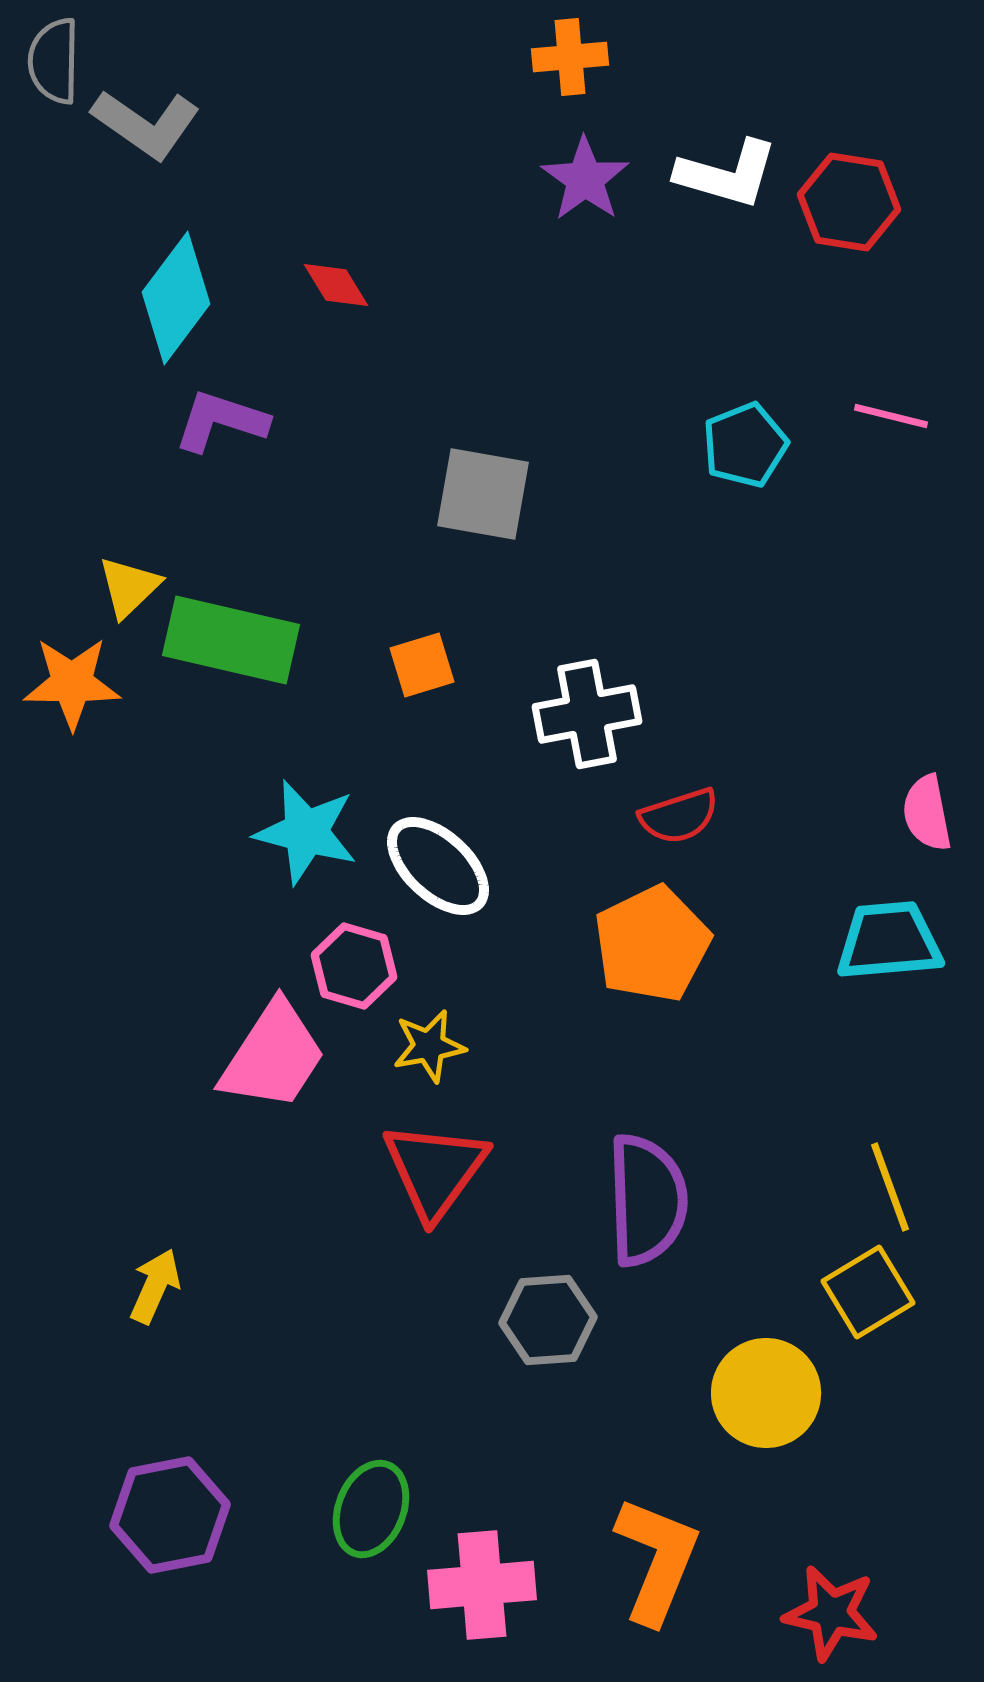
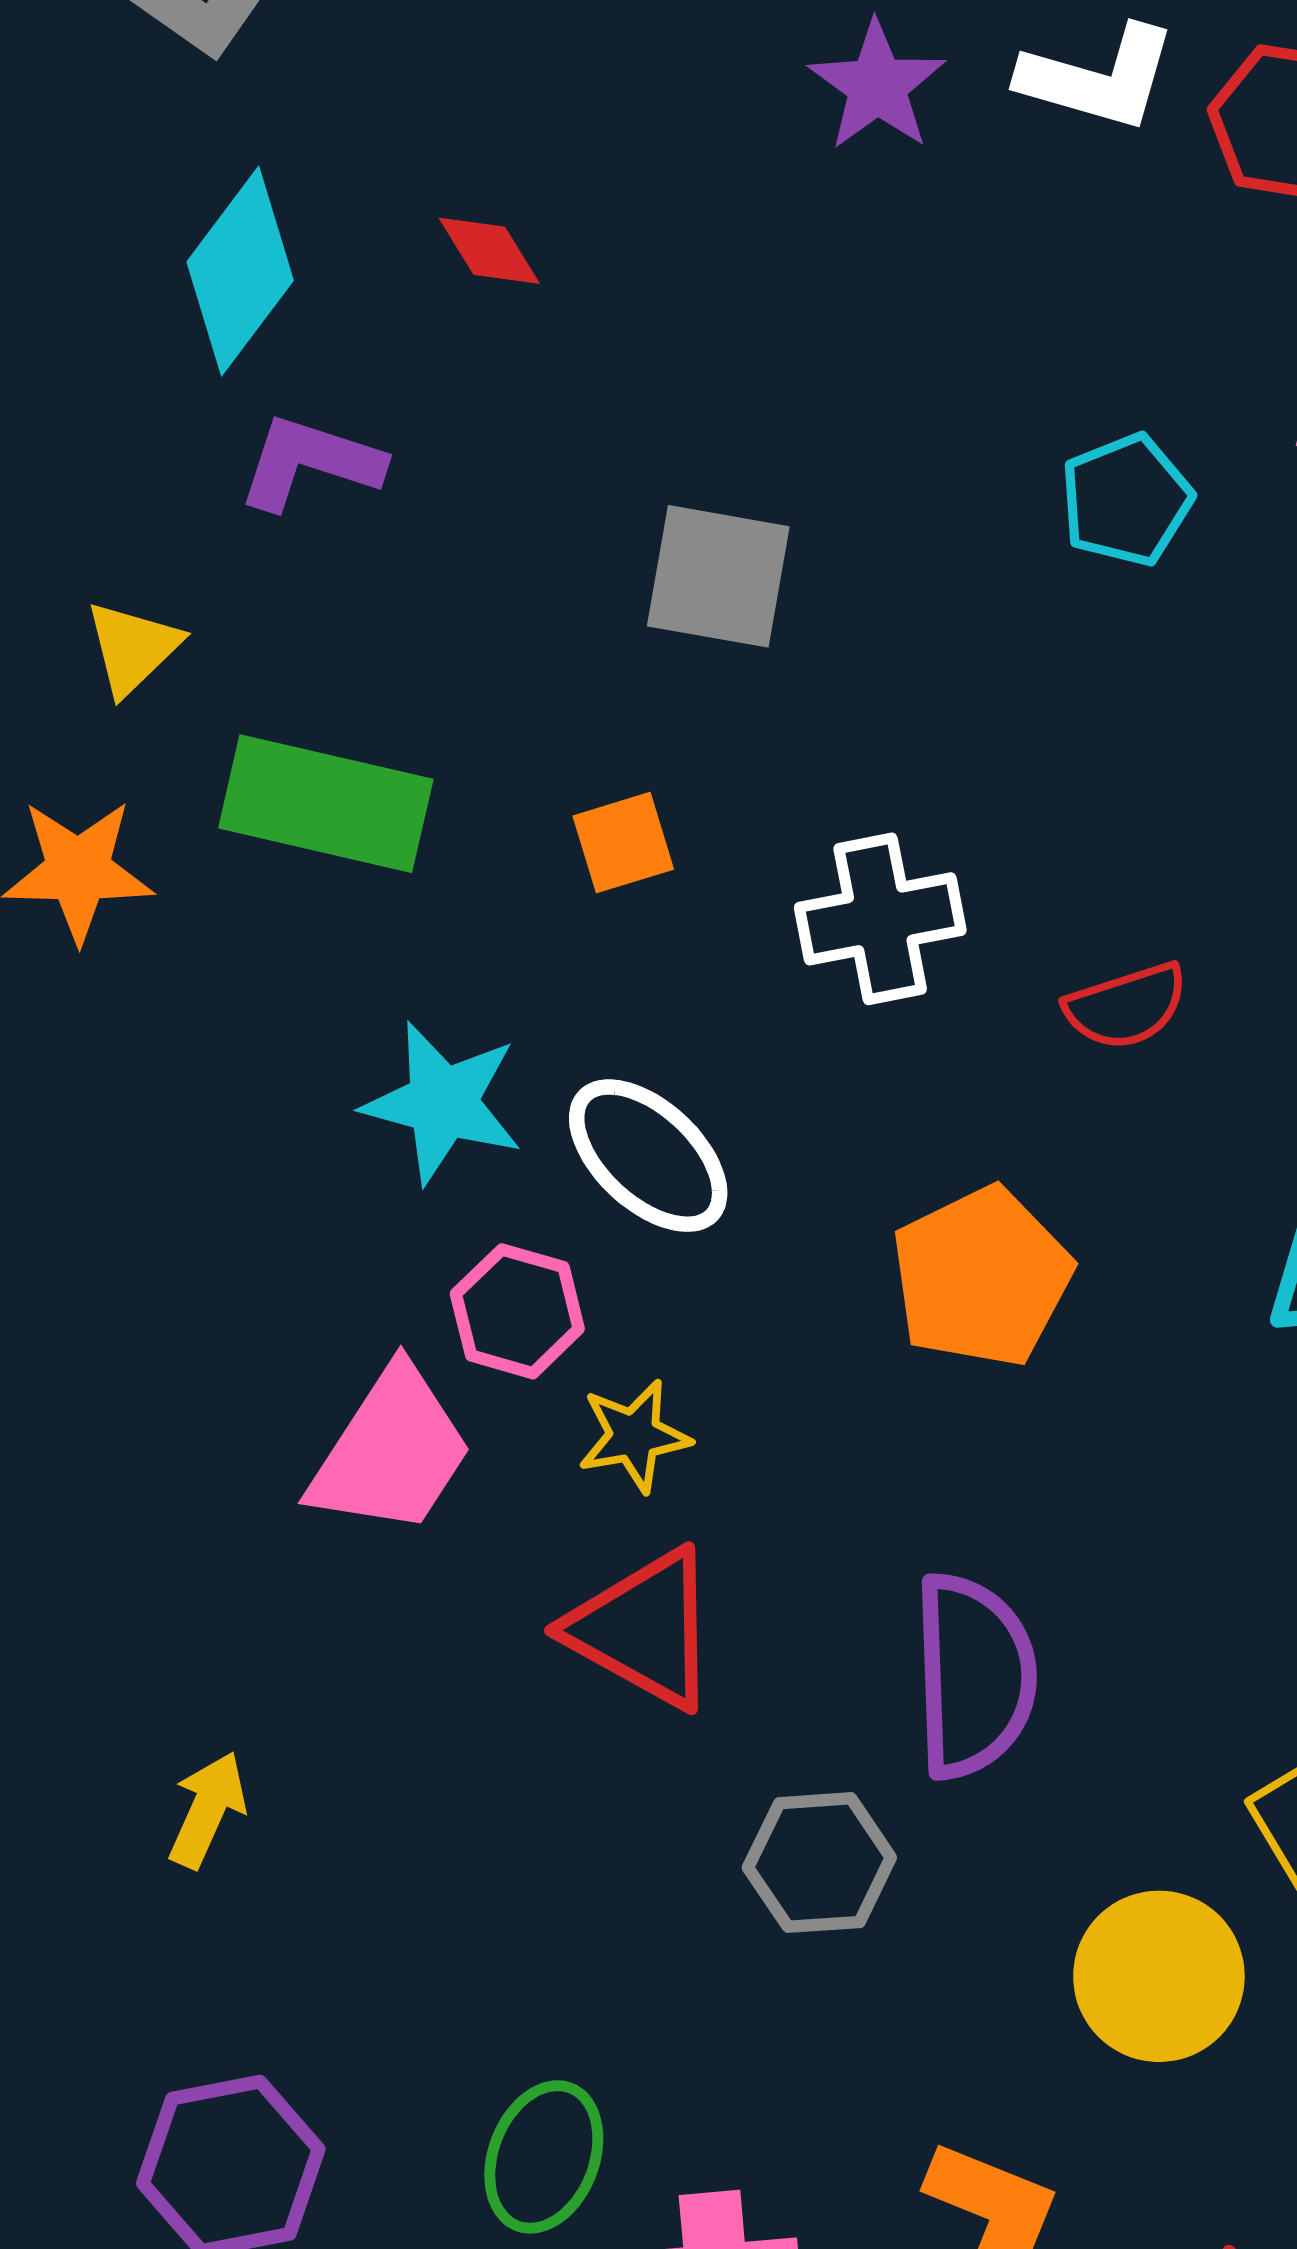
yellow triangle: (129, 587) -> (133, 648), moved
red semicircle: (679, 816) -> (1126, 1006), moved
red triangle: (435, 1170) -> (643, 1629), turned -37

